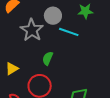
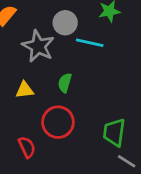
yellow triangle: (12, 69) -> (25, 90), moved, turned 32

